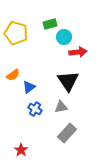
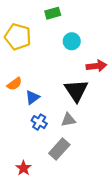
green rectangle: (50, 24) -> (53, 13), moved
red arrow: (78, 52) -> (96, 66), moved
gray rectangle: (67, 133) -> (59, 149), moved

